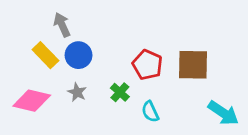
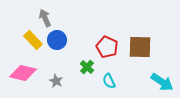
gray star: (77, 92) -> (56, 81), moved

